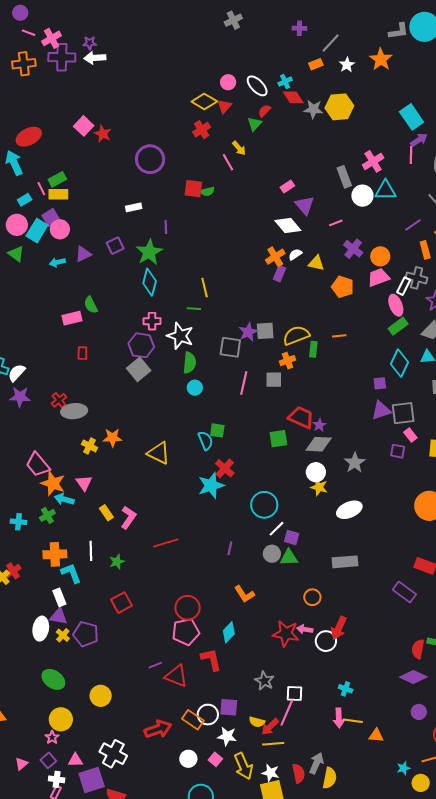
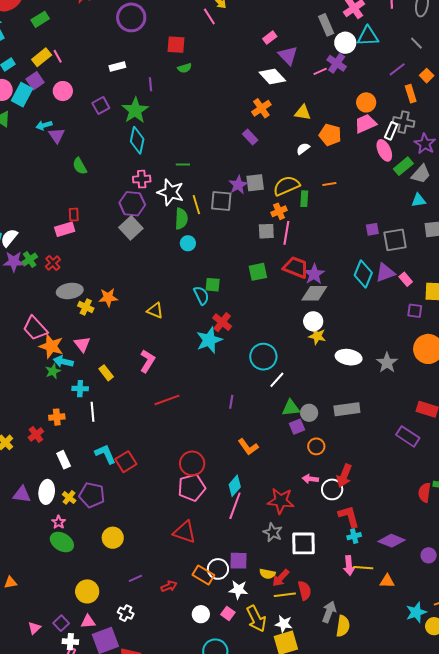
green rectangle: (57, 179) -> (40, 19), moved
pink line: (41, 189) -> (58, 56), moved
green semicircle: (207, 191) -> (185, 68), moved
yellow rectangle: (58, 194) -> (42, 57), turned -36
pink circle: (60, 229) -> (63, 91), moved
purple cross: (353, 249) -> (337, 63), moved
purple triangle: (83, 254) -> (57, 135), moved, turned -36
white semicircle: (295, 254) -> (303, 149), moved
purple rectangle: (279, 274) -> (250, 137), moved, turned -63
yellow line: (205, 288) -> (196, 205), moved
pink rectangle: (72, 318) -> (65, 229), moved
green rectangle: (398, 326) -> (403, 166), moved
cyan diamond: (400, 363) -> (363, 274), moved
pink line: (244, 383) -> (286, 233), moved
purple triangle: (381, 410) -> (385, 273), moved
gray ellipse: (74, 411) -> (70, 291), moved
gray square: (403, 413) -> (395, 240), moved
purple star: (319, 425) -> (314, 274), size x1.5
green square: (278, 439) -> (258, 272), moved
purple square: (398, 451) -> (415, 311), moved
yellow triangle: (159, 453) -> (155, 311), size x0.7
gray star: (355, 463) -> (387, 363), moved
white ellipse: (349, 510) -> (349, 357), turned 35
green cross: (47, 515) -> (30, 260), moved
pink L-shape: (128, 517) -> (147, 361), moved
cyan cross: (18, 522) -> (80, 389), moved
purple square: (292, 537) -> (297, 427), moved, turned -35
orange cross: (55, 554) -> (57, 417), size x0.7
gray circle: (272, 554) -> (309, 413), moved
green star: (117, 562) -> (53, 371), moved
red cross: (13, 571) -> (36, 434), moved
cyan L-shape: (71, 573) -> (105, 454), moved
purple triangle: (59, 616) -> (22, 494), moved
red star: (286, 634) -> (281, 501), moved
red L-shape: (211, 659) -> (349, 516), moved
purple line: (155, 665) -> (135, 578), moved
purple diamond: (413, 677) -> (392, 541), moved
cyan cross: (346, 689) -> (354, 536), turned -32
white square: (295, 693) -> (304, 543), size x1.5
yellow circle: (101, 696) -> (113, 538), moved
pink line: (287, 713) -> (235, 506), moved
yellow circle: (61, 719) -> (87, 591), moved
red arrow: (158, 729) -> (169, 586), size x0.6
pink star: (52, 737) -> (59, 522), moved
white cross: (113, 754) -> (126, 613), size x0.6
cyan star: (403, 768) -> (416, 612), size x1.5
red semicircle: (299, 773) -> (305, 590), moved

